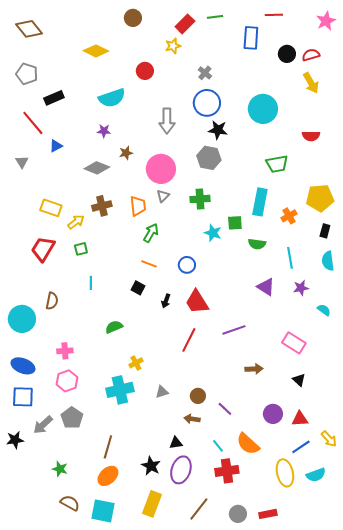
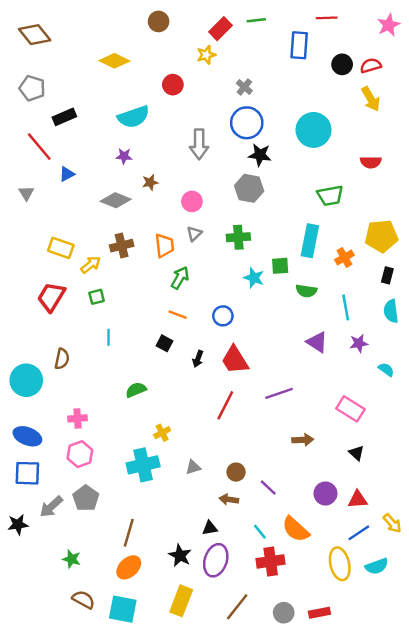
pink circle: (161, 169) -> (192, 201), size x0.6

